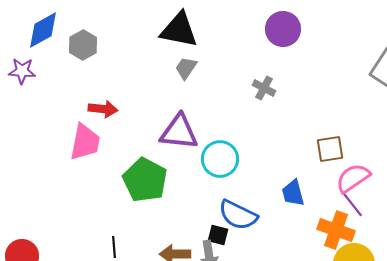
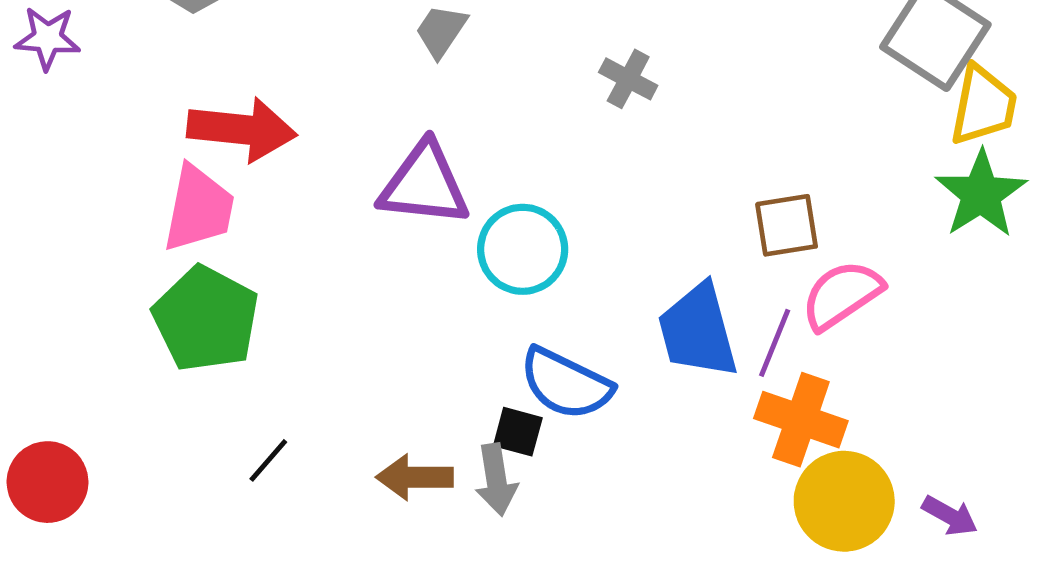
red arrow: (103, 109) -> (242, 129), size x1.5
green pentagon: (145, 180) -> (206, 319), moved
blue trapezoid: (293, 193) -> (698, 331), size x1.5
purple line: (352, 204) -> (775, 343), moved, turned 60
black line: (114, 247) -> (268, 460), turned 45

